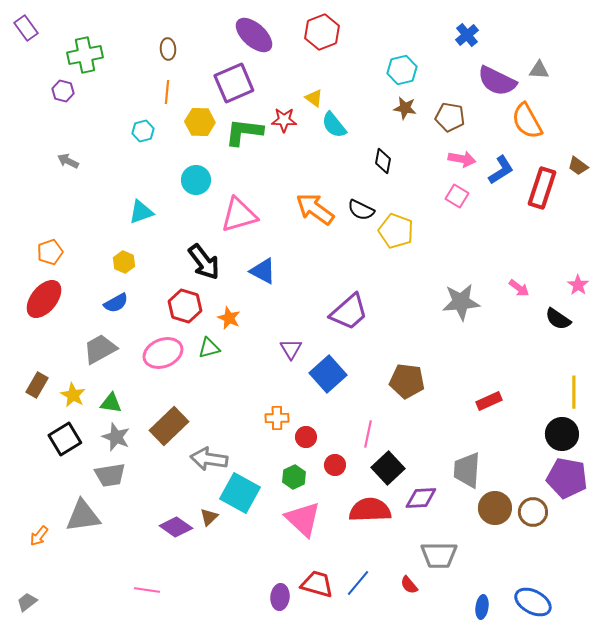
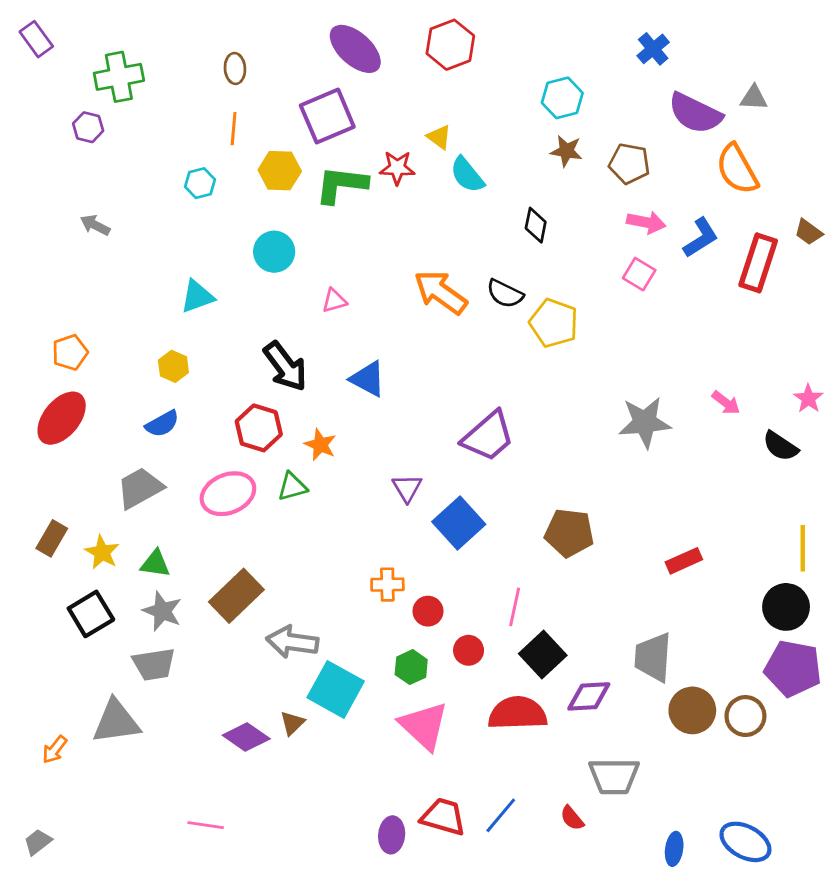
pink triangle: (239, 215) -> (334, 301), size x0.5

